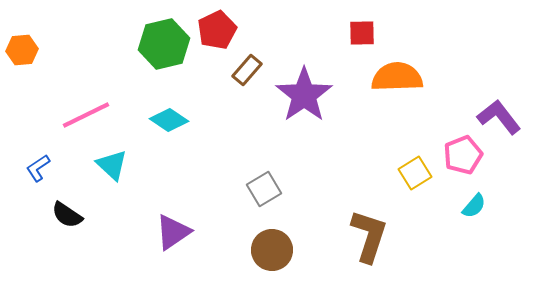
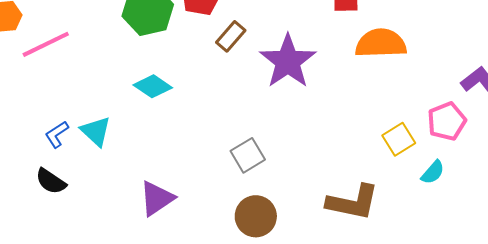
pink line: (86, 115) -> (46, 44), moved
blue L-shape: (38, 168) -> (57, 134), moved
cyan semicircle: (474, 206) -> (433, 172), moved
brown L-shape: (369, 236) -> (353, 202), turned 84

